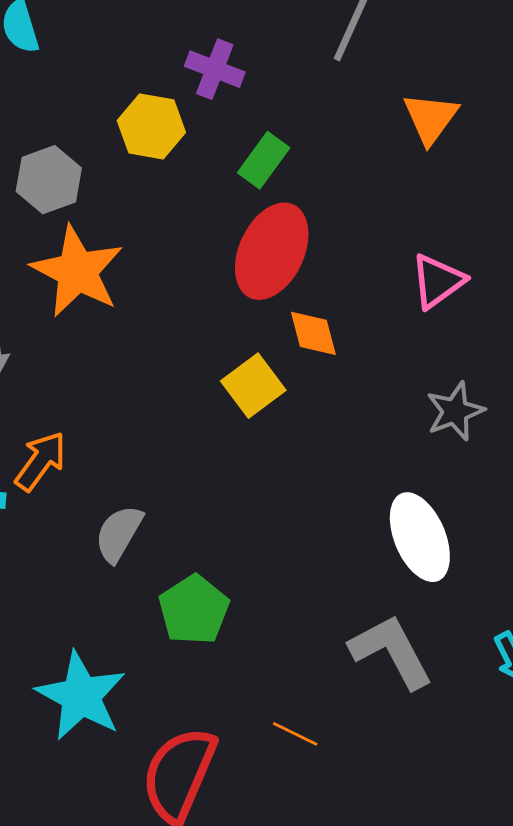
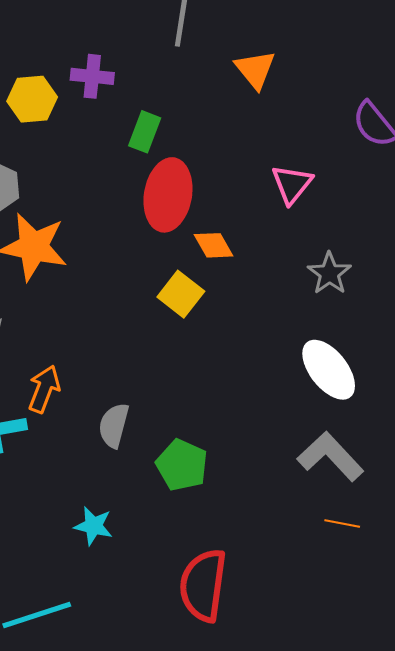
yellow hexagon: (151, 126) -> (32, 99), moved
cyan star: (81, 696) -> (93, 526), moved, size x0.6
orange line: (295, 734) -> (342, 523), moved

